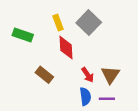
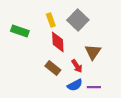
brown rectangle: (44, 75) -> (53, 68), moved
brown triangle: (110, 75) -> (93, 52), moved
blue semicircle: (85, 96) -> (75, 85), turned 70

